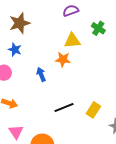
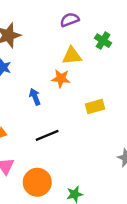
black line: (64, 108) -> (47, 135), moved
yellow rectangle: (93, 110) -> (95, 107), moved, turned 42

